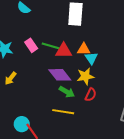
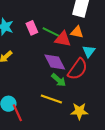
orange triangle: (84, 49) -> (77, 32), moved
yellow star: (85, 76) -> (79, 111), moved
red semicircle: (91, 95) -> (78, 69), moved, size x1.6

